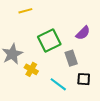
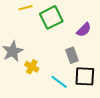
green square: (49, 41) -> (51, 17), moved
black square: (84, 79) -> (85, 76), size x1.5

